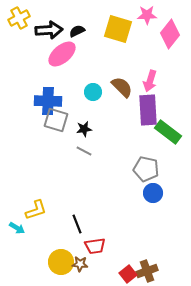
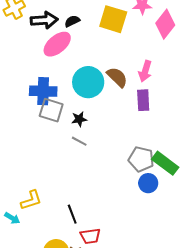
cyan circle: (93, 92) -> (88, 82), size x1.8
purple rectangle: (148, 110) -> (143, 100), size x0.7
green rectangle: (168, 132) -> (165, 163), moved

